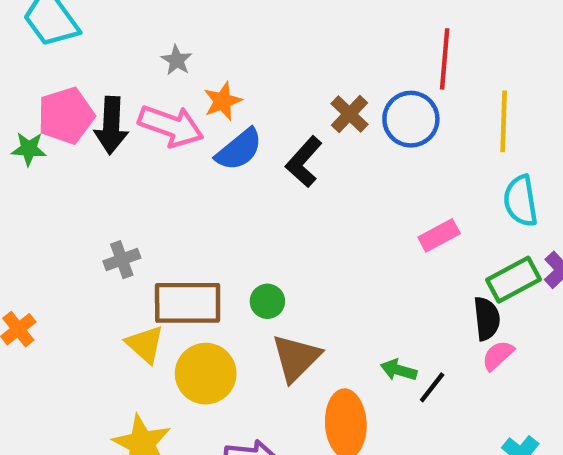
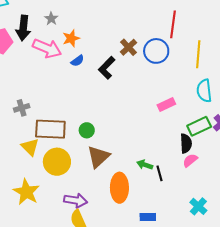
black arrow: (111, 125) -> (23, 28), moved
blue semicircle: (239, 150) -> (77, 61), size x0.6
black line: (432, 387) -> (159, 173), turned -56

